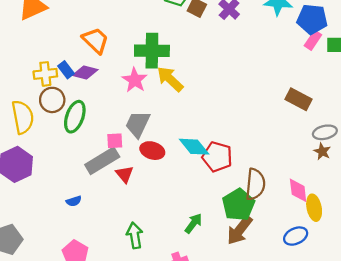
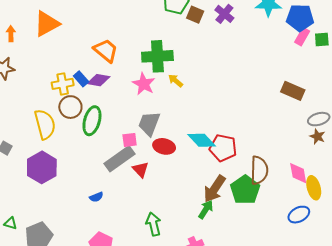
yellow arrow: (170, 79) -> (176, 81), size x0.6
brown arrow: (240, 230) -> (215, 189), moved

